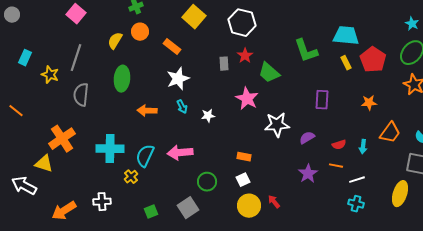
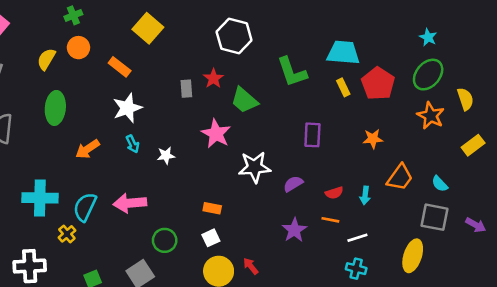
white hexagon: (242, 23) -> (234, 36), moved
orange arrow: (147, 111) -> (87, 149), turned -36
white cross: (102, 202) -> (30, 266), size x1.4

